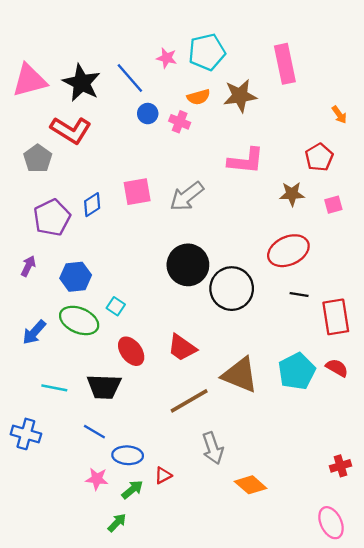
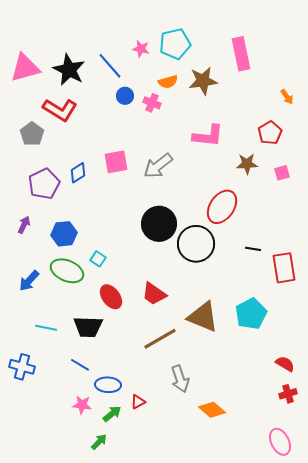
red ellipse: (288, 251) -> (222, 207), moved, turned -32
red semicircle: (337, 368) -> (285, 364), moved

